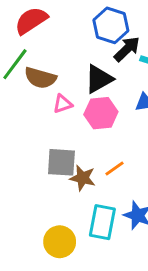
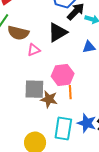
pink hexagon: (101, 113) -> (63, 75), moved
orange line: (114, 168) -> (70, 92), turned -56

